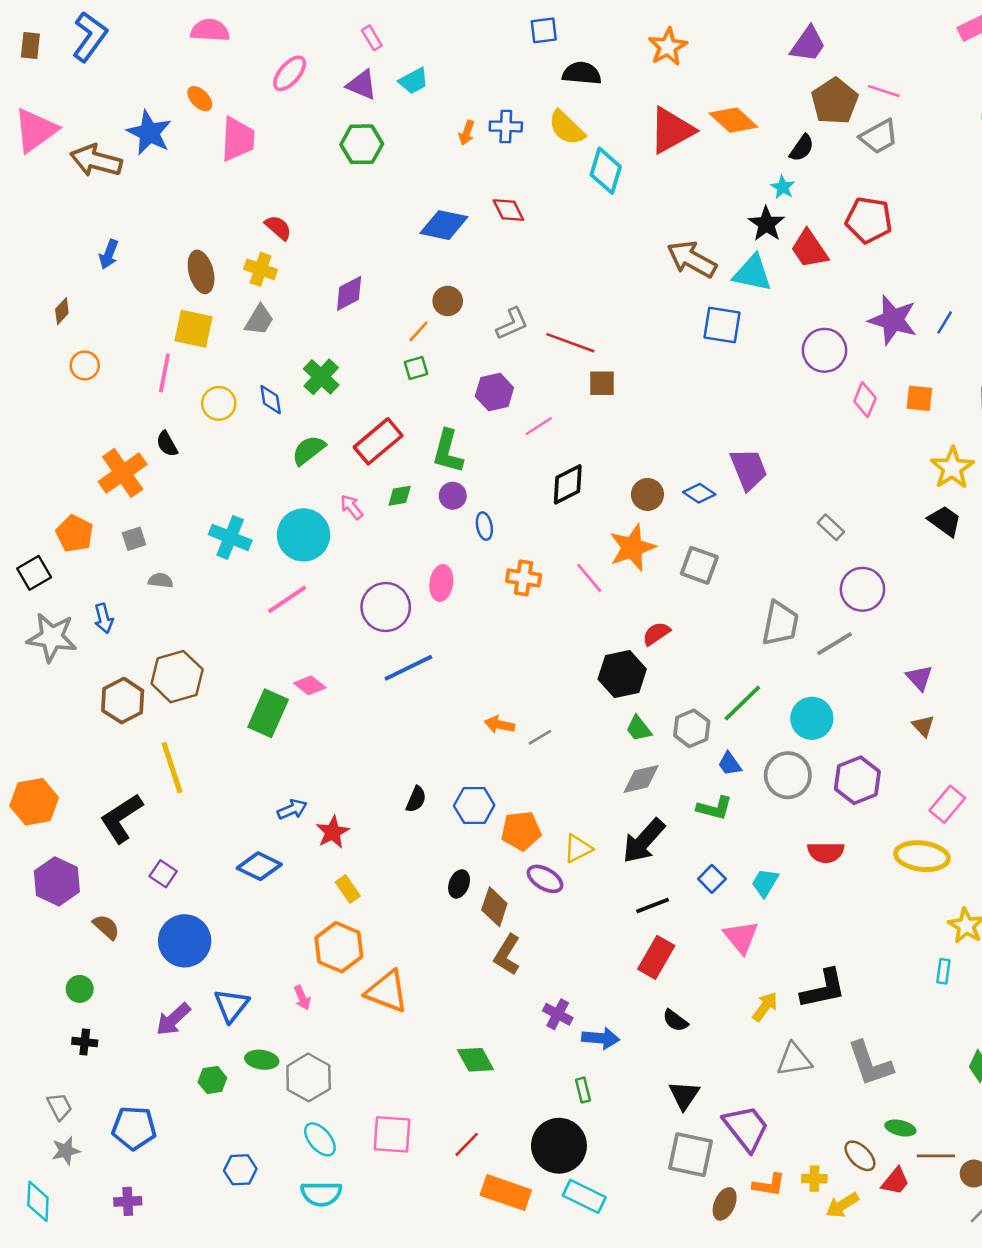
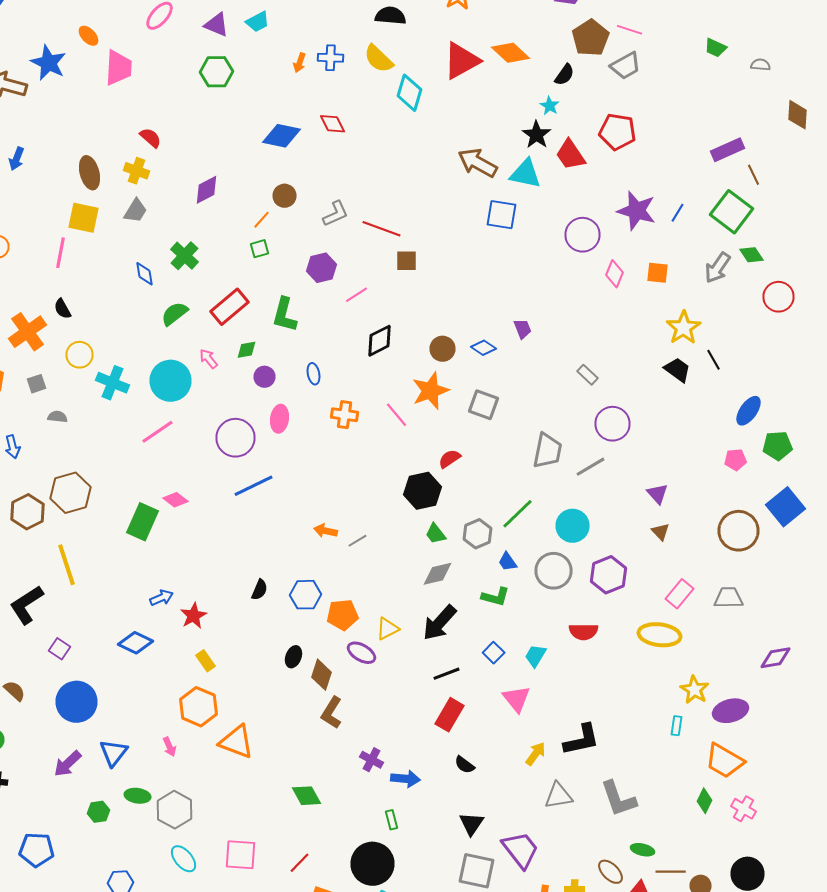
yellow circle: (219, 403) -> (80, 355), moved
purple trapezoid: (749, 469) -> (522, 329), size x0.6
purple circle: (453, 496) -> (264, 377), moved

